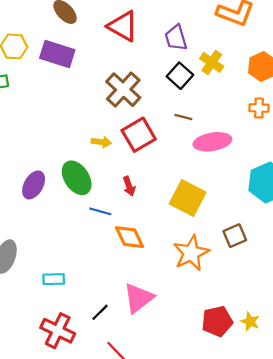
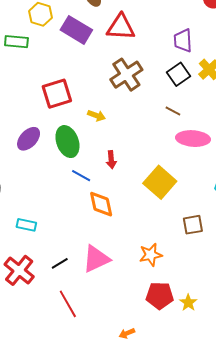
red triangle: (123, 26) -> (121, 27), moved, turned -40
red square: (139, 135) -> (57, 94), moved
orange star: (191, 253) -> (151, 255), moved, size x0.7

